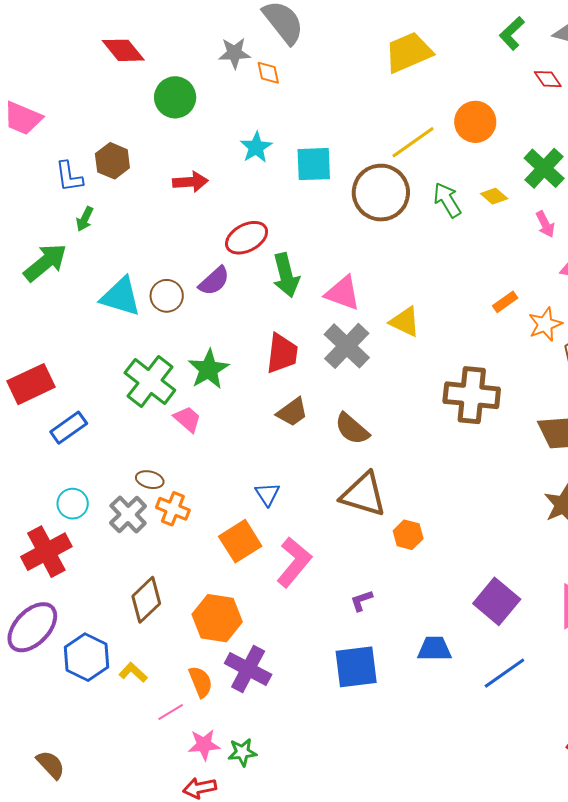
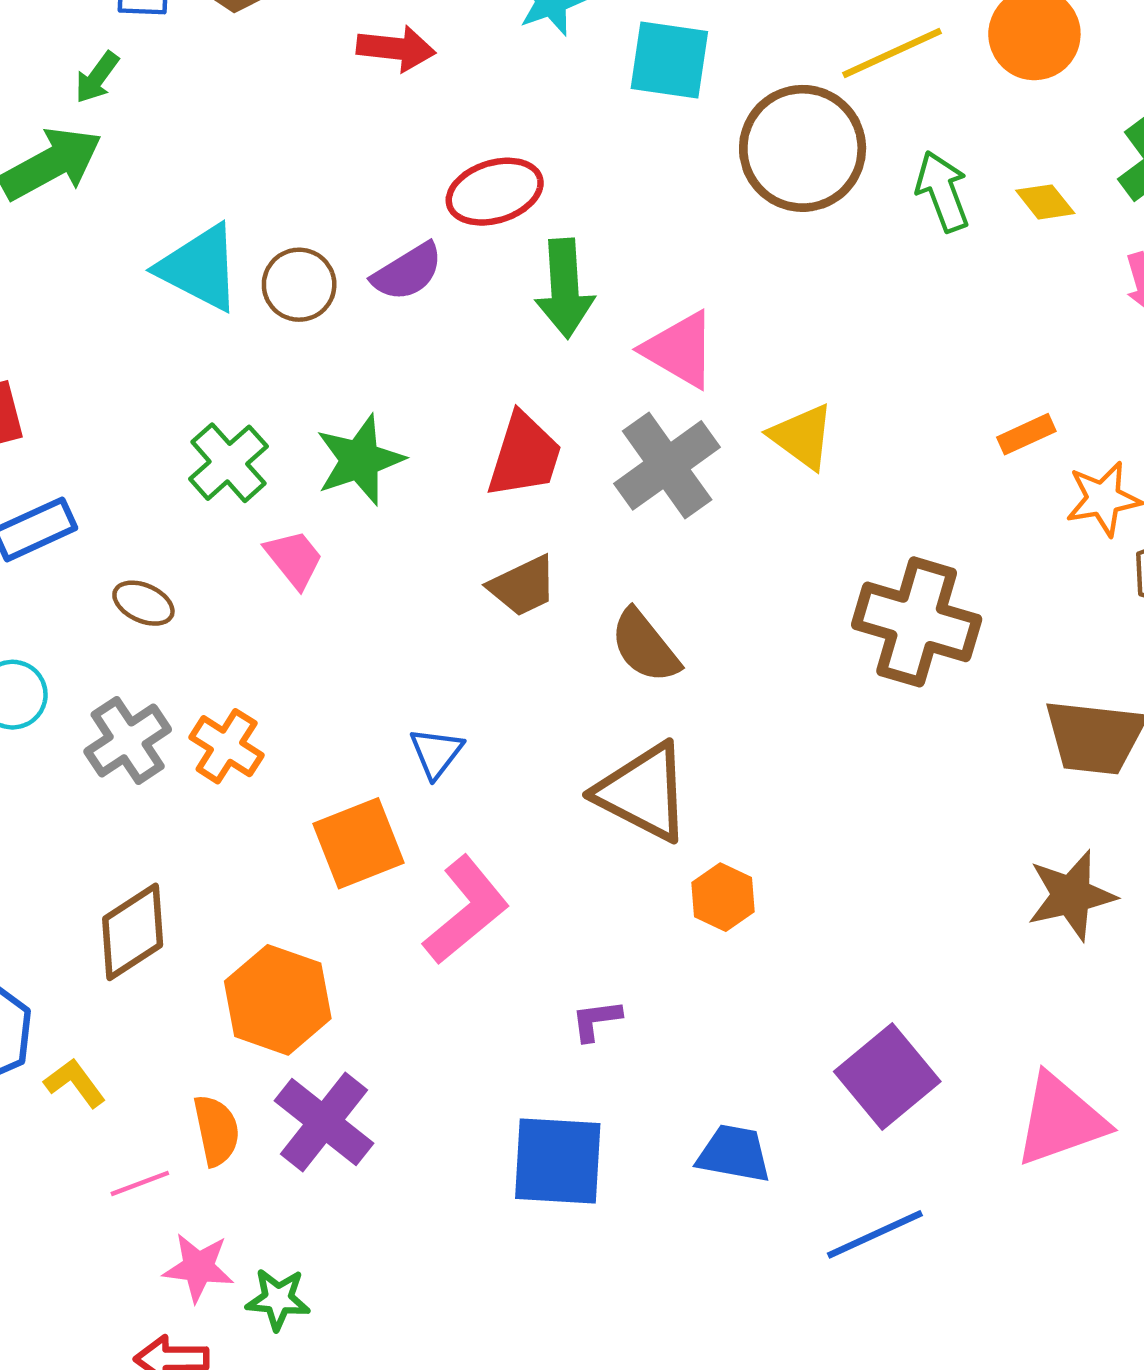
green arrow: (85, 219) -> (97, 77), moved
green cross: (150, 382) -> (228, 463), size x0.7
brown ellipse: (150, 480) -> (143, 603), moved

